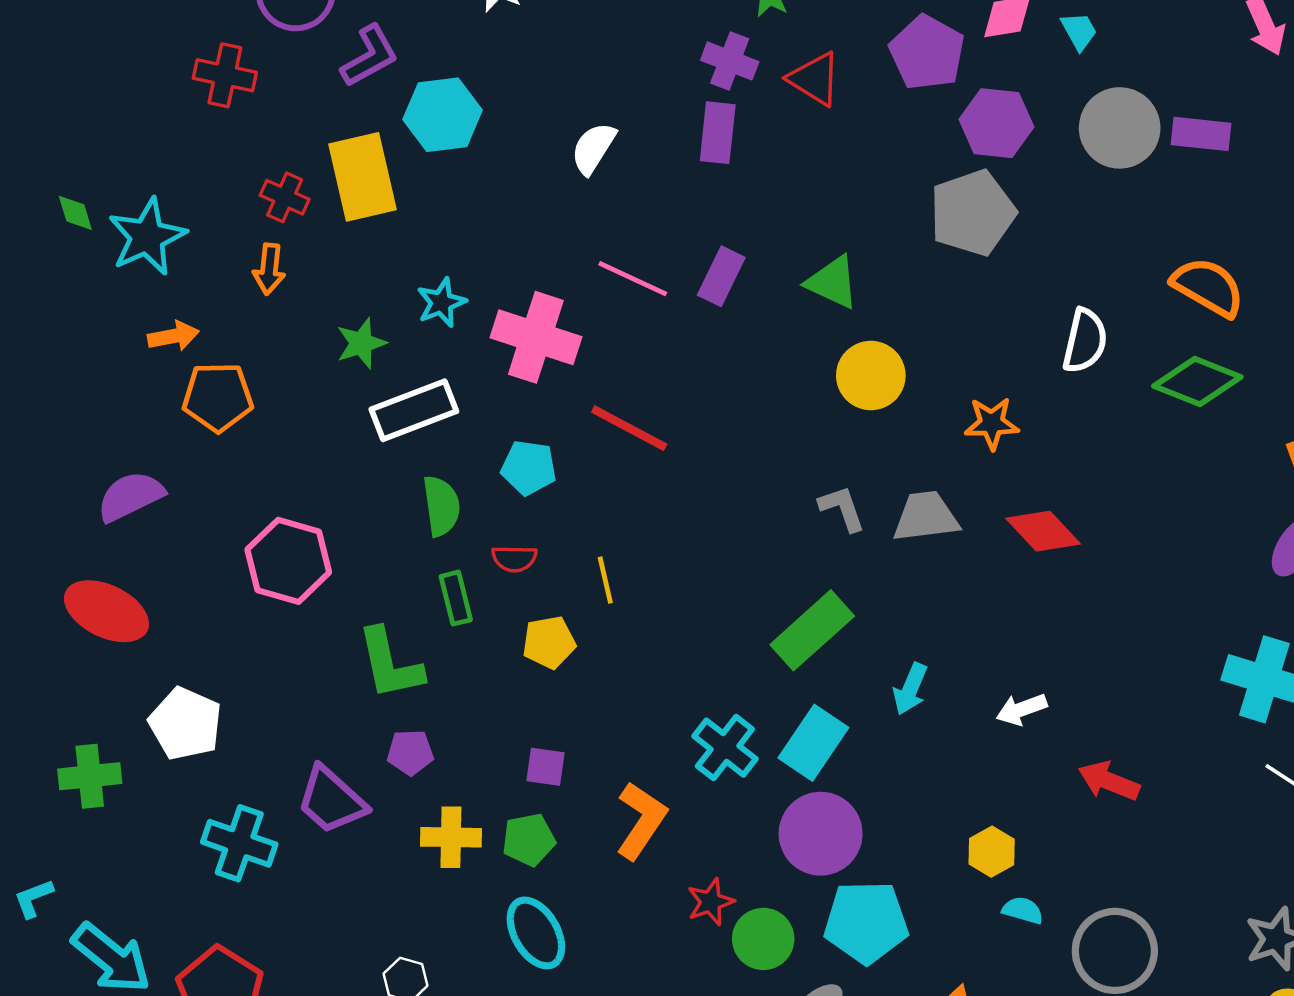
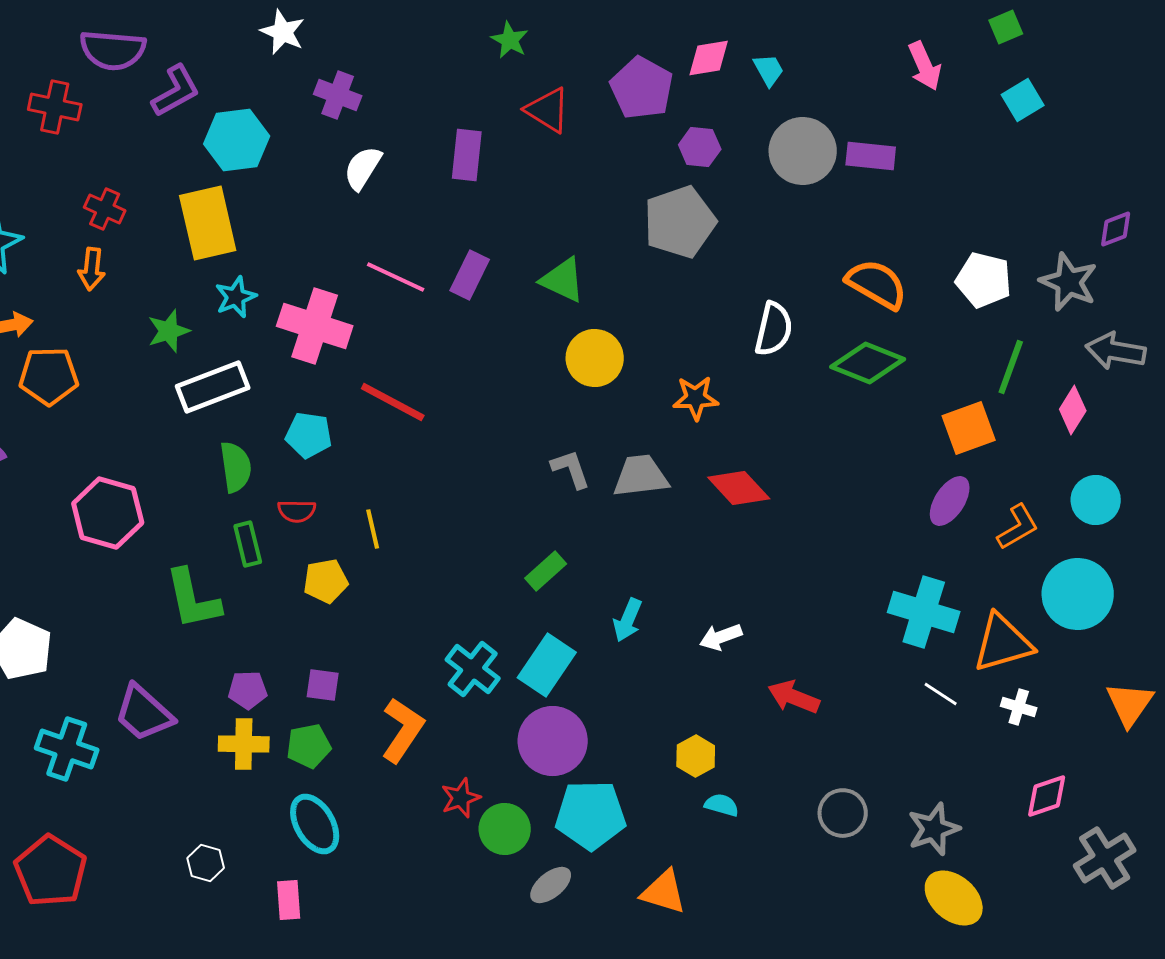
purple cross: (730, 61) -> (338, 95), moved
purple hexagon: (996, 123) -> (700, 147), size x0.7
yellow rectangle: (362, 177) -> (208, 223), moved
green rectangle: (812, 630) -> (546, 571), size x0.6
purple pentagon: (410, 752) -> (248, 690), moved
gray circle: (1115, 951) -> (843, 813), moved, size x0.7

